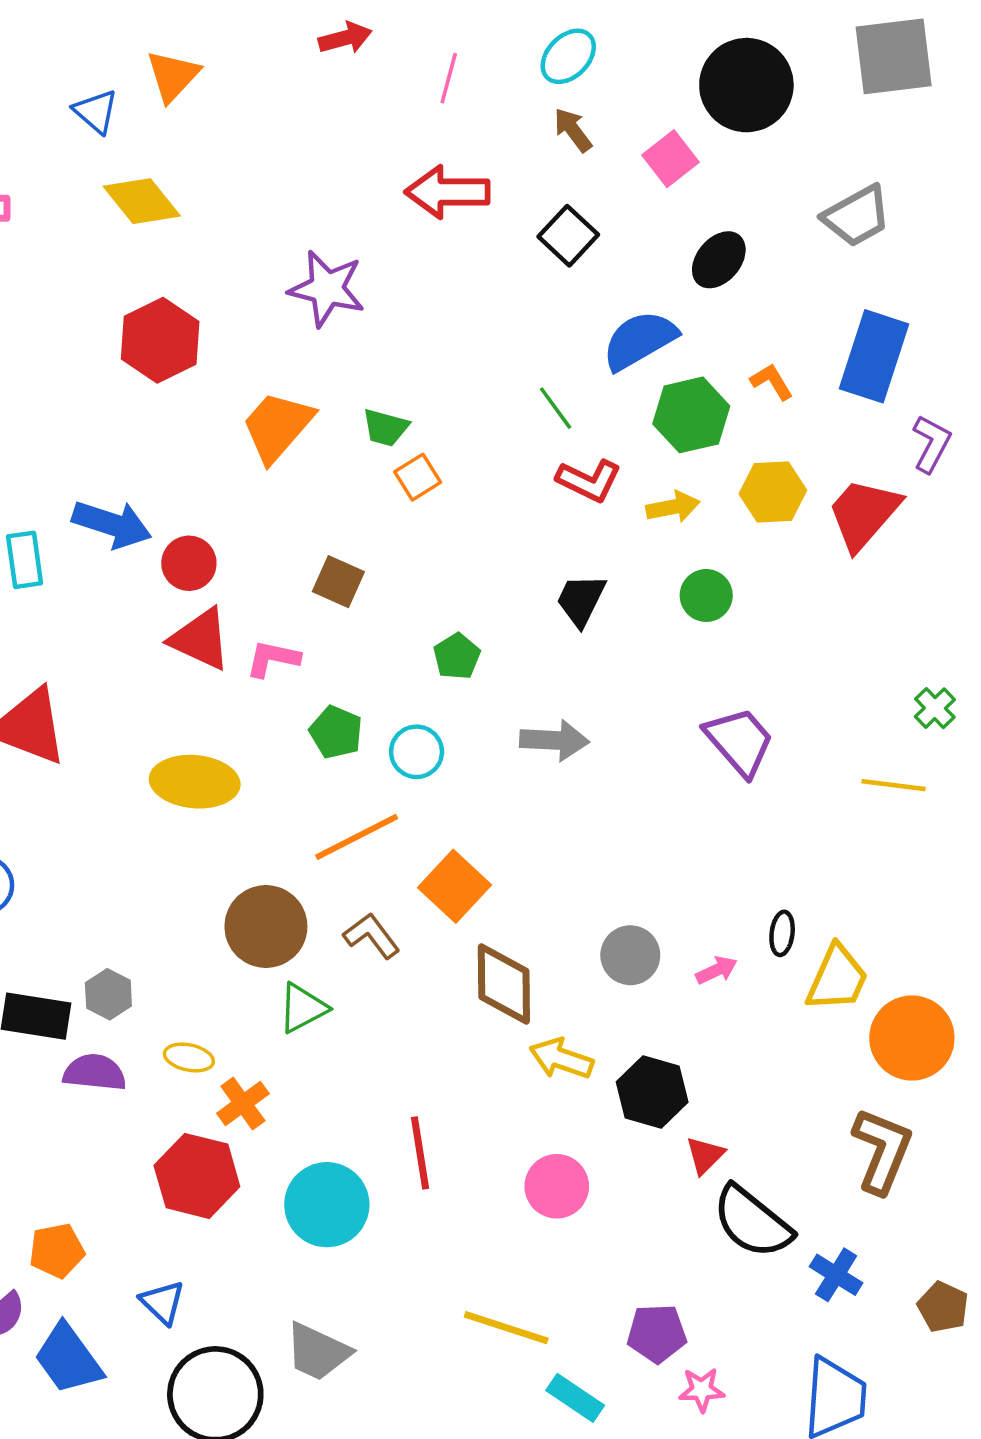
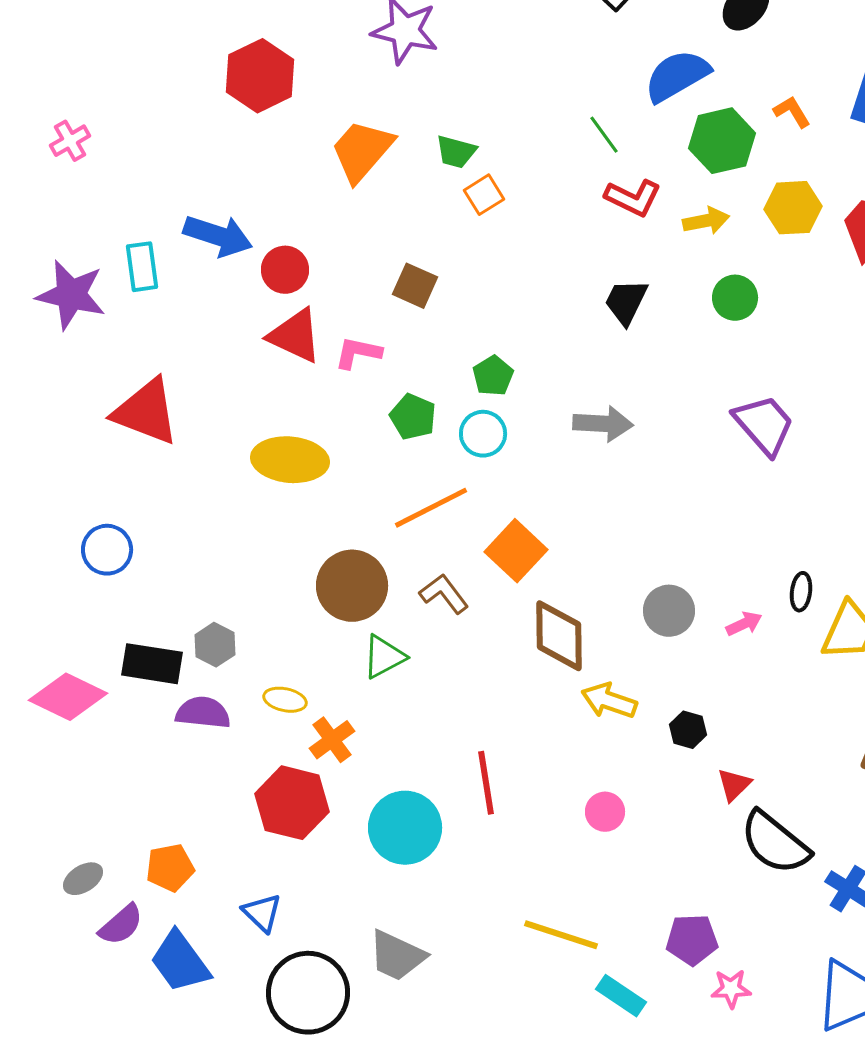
green pentagon: (457, 656) -> (493, 376), moved
black hexagon: (652, 1092) -> (688, 730), size x0.6
pink circle: (557, 1186) -> (605, 812), size x0.7

